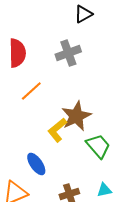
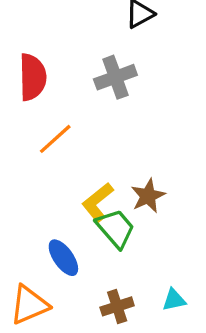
brown star: (76, 116) -> (148, 196), moved, size x0.7
green trapezoid: (98, 146) -> (115, 228), moved

